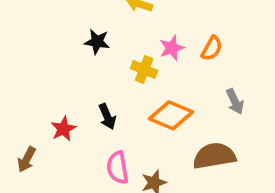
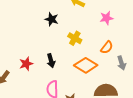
pink star: (172, 48) -> (106, 18), moved
orange semicircle: (212, 48) -> (107, 47), moved

